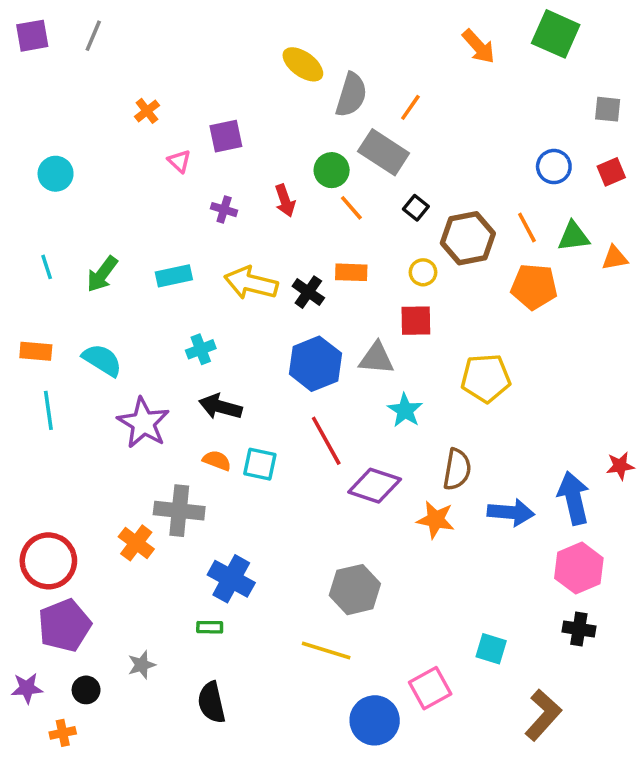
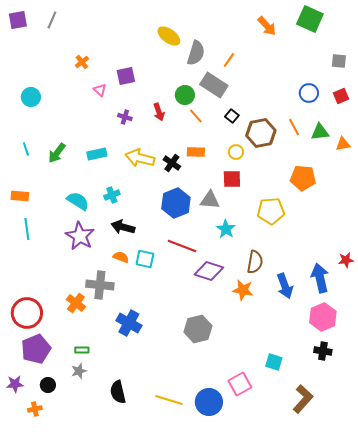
orange pentagon: (534, 287) -> (303, 178), moved
cyan semicircle: (102, 360) -> (78, 201), moved
red line: (326, 441) -> (182, 246), turned -40
blue arrow: (511, 512) -> (285, 286), turned 65
green rectangle: (210, 627) -> (82, 350), moved
yellow line: (326, 650) -> (169, 400), moved

